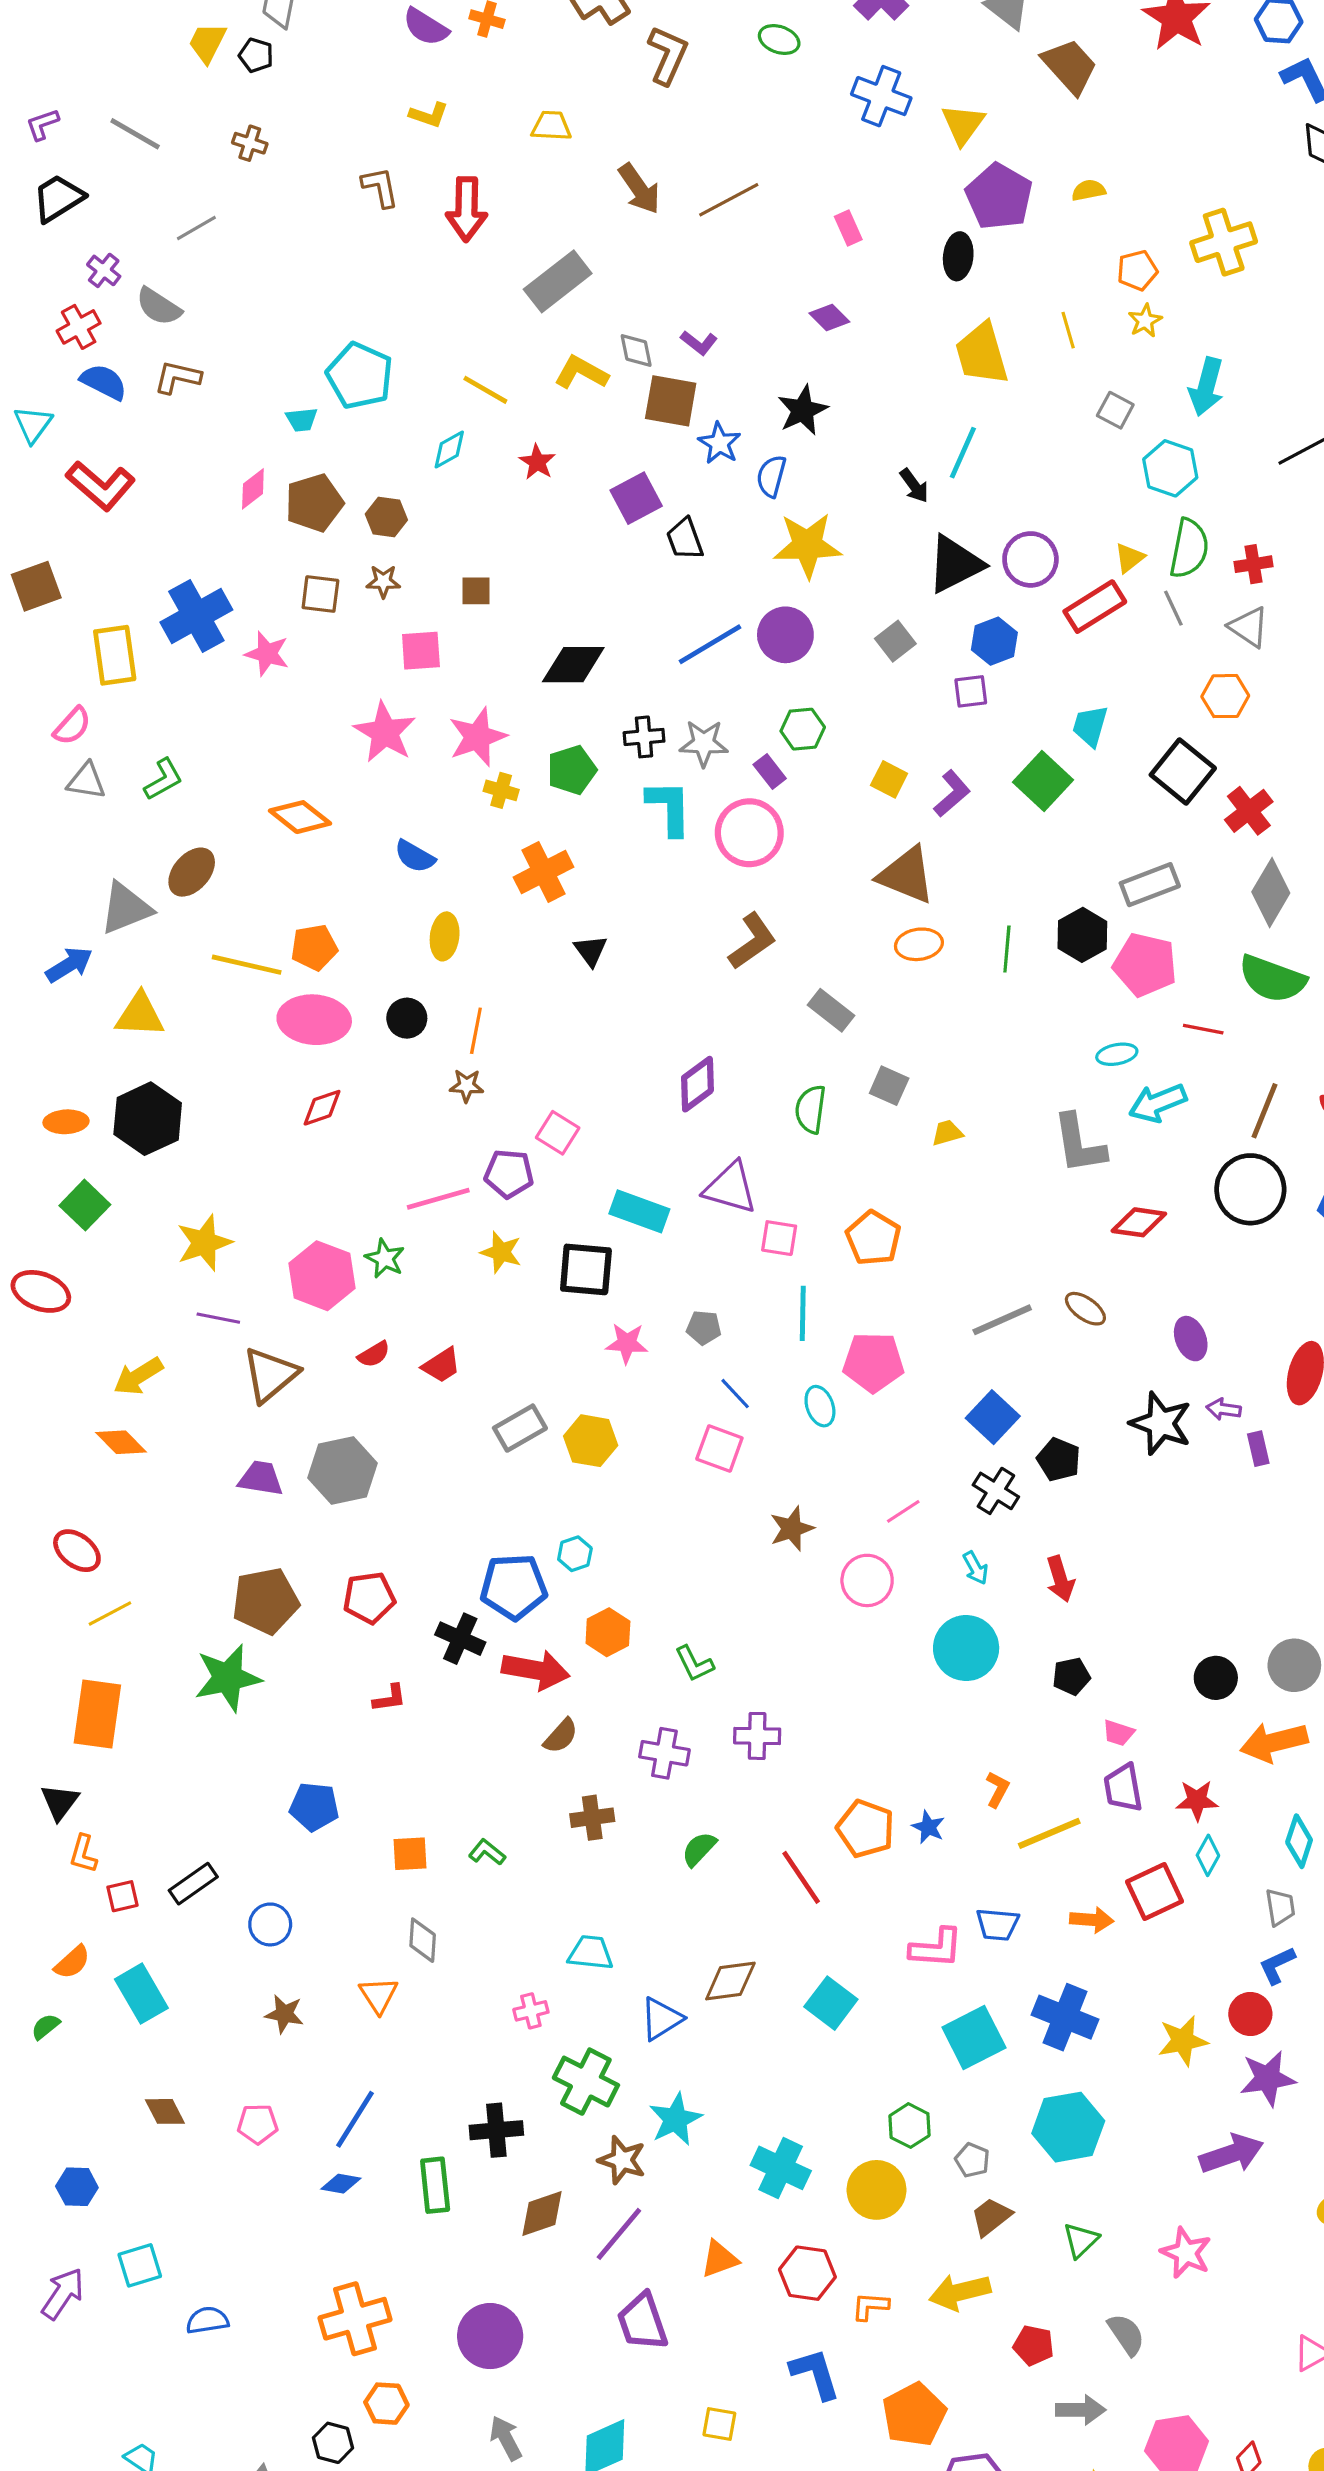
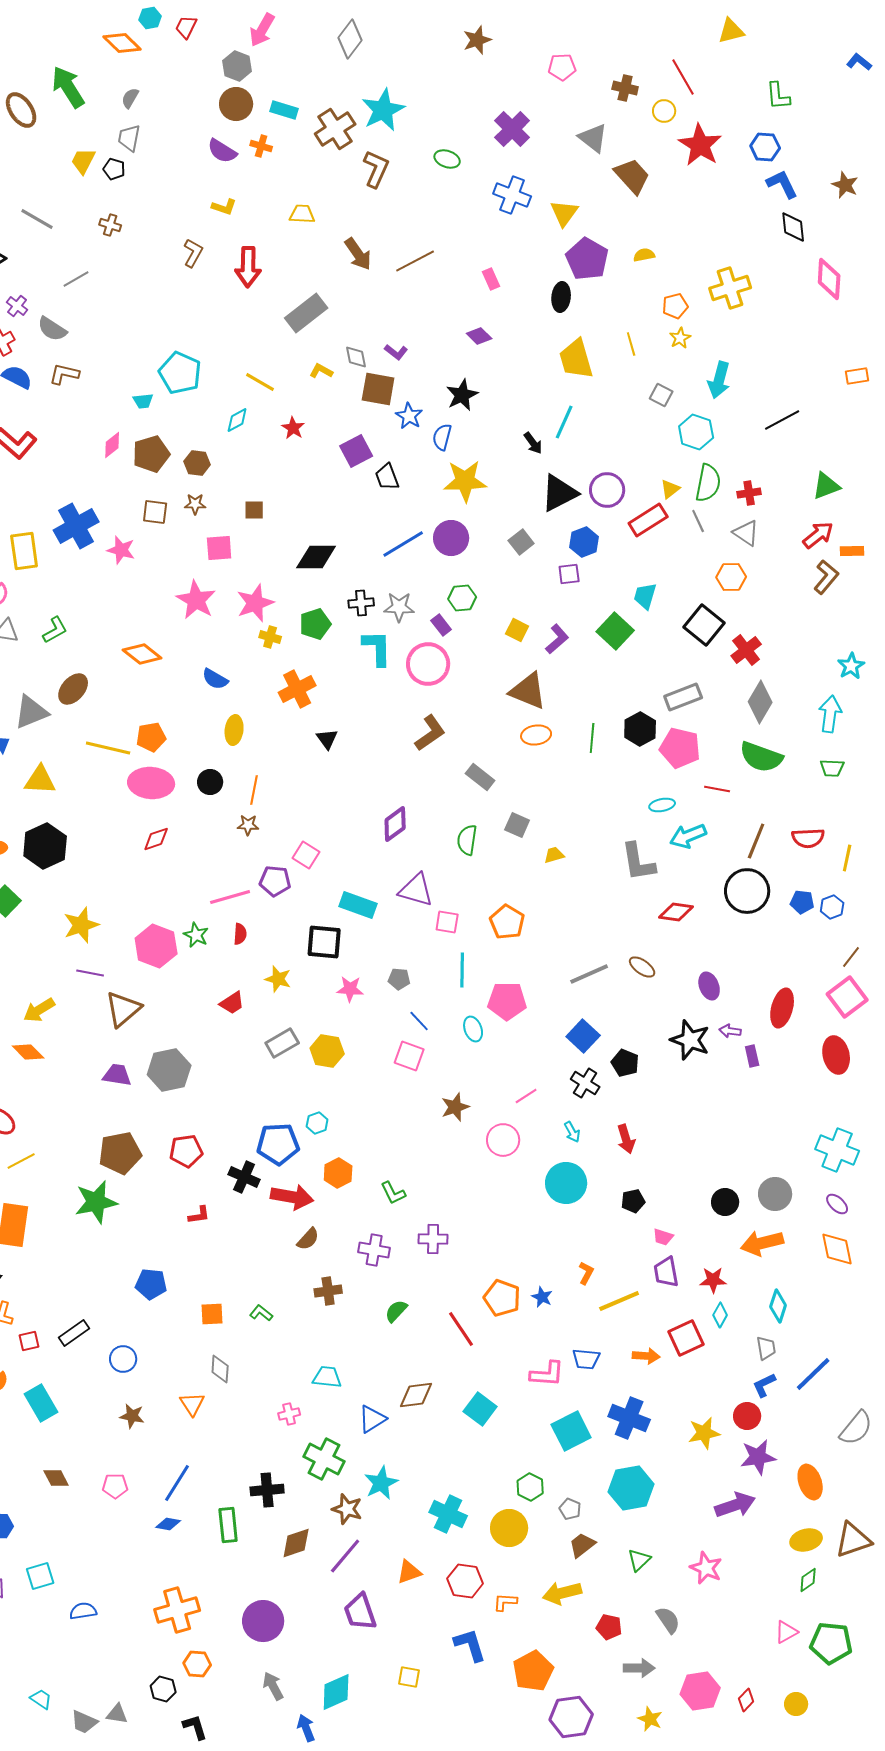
brown L-shape: (380, 187) -> (193, 253), turned 40
yellow L-shape: (581, 373) -> (321, 371), size x0.7
yellow star: (501, 1252) -> (278, 979), moved
red semicircle: (374, 1354) -> (240, 934), moved, turned -55

